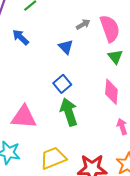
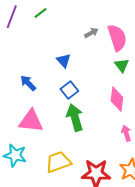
blue arrow: (21, 37) -> (28, 83), moved
blue triangle: (66, 47) -> (64, 61), moved

